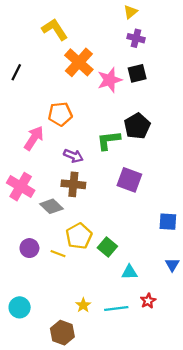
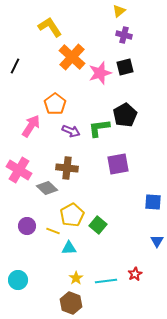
orange pentagon: (60, 114) -> (55, 104), turned -30
purple arrow: (73, 156) -> (71, 131), moved
purple square: (129, 180) -> (118, 164), turned -30
cyan triangle: (129, 272) -> (69, 248), moved
brown hexagon: (62, 333) -> (71, 303), moved

